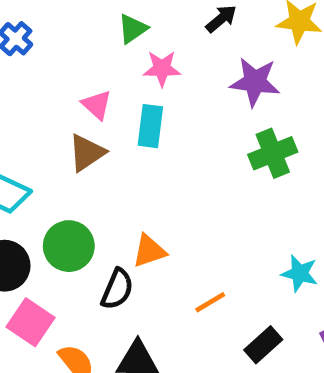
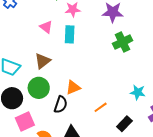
brown triangle: (87, 153) -> (43, 61), moved
pink square: (31, 322) -> (25, 121), turned 36

